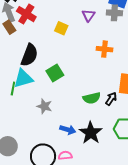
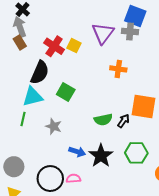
red cross: (26, 14) -> (54, 46), moved
purple triangle: (88, 15) -> (103, 33), size x1.6
green square: (55, 73) -> (66, 92), turned -30
green line: (13, 88) -> (23, 119), moved

